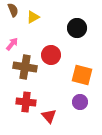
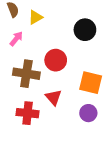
pink arrow: (12, 44) -> (16, 39), moved
red triangle: (49, 116) -> (53, 97), moved

